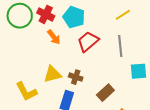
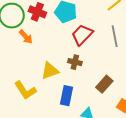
orange arrow: (54, 37) -> (26, 37), moved
brown cross: (76, 77) -> (75, 62), moved

